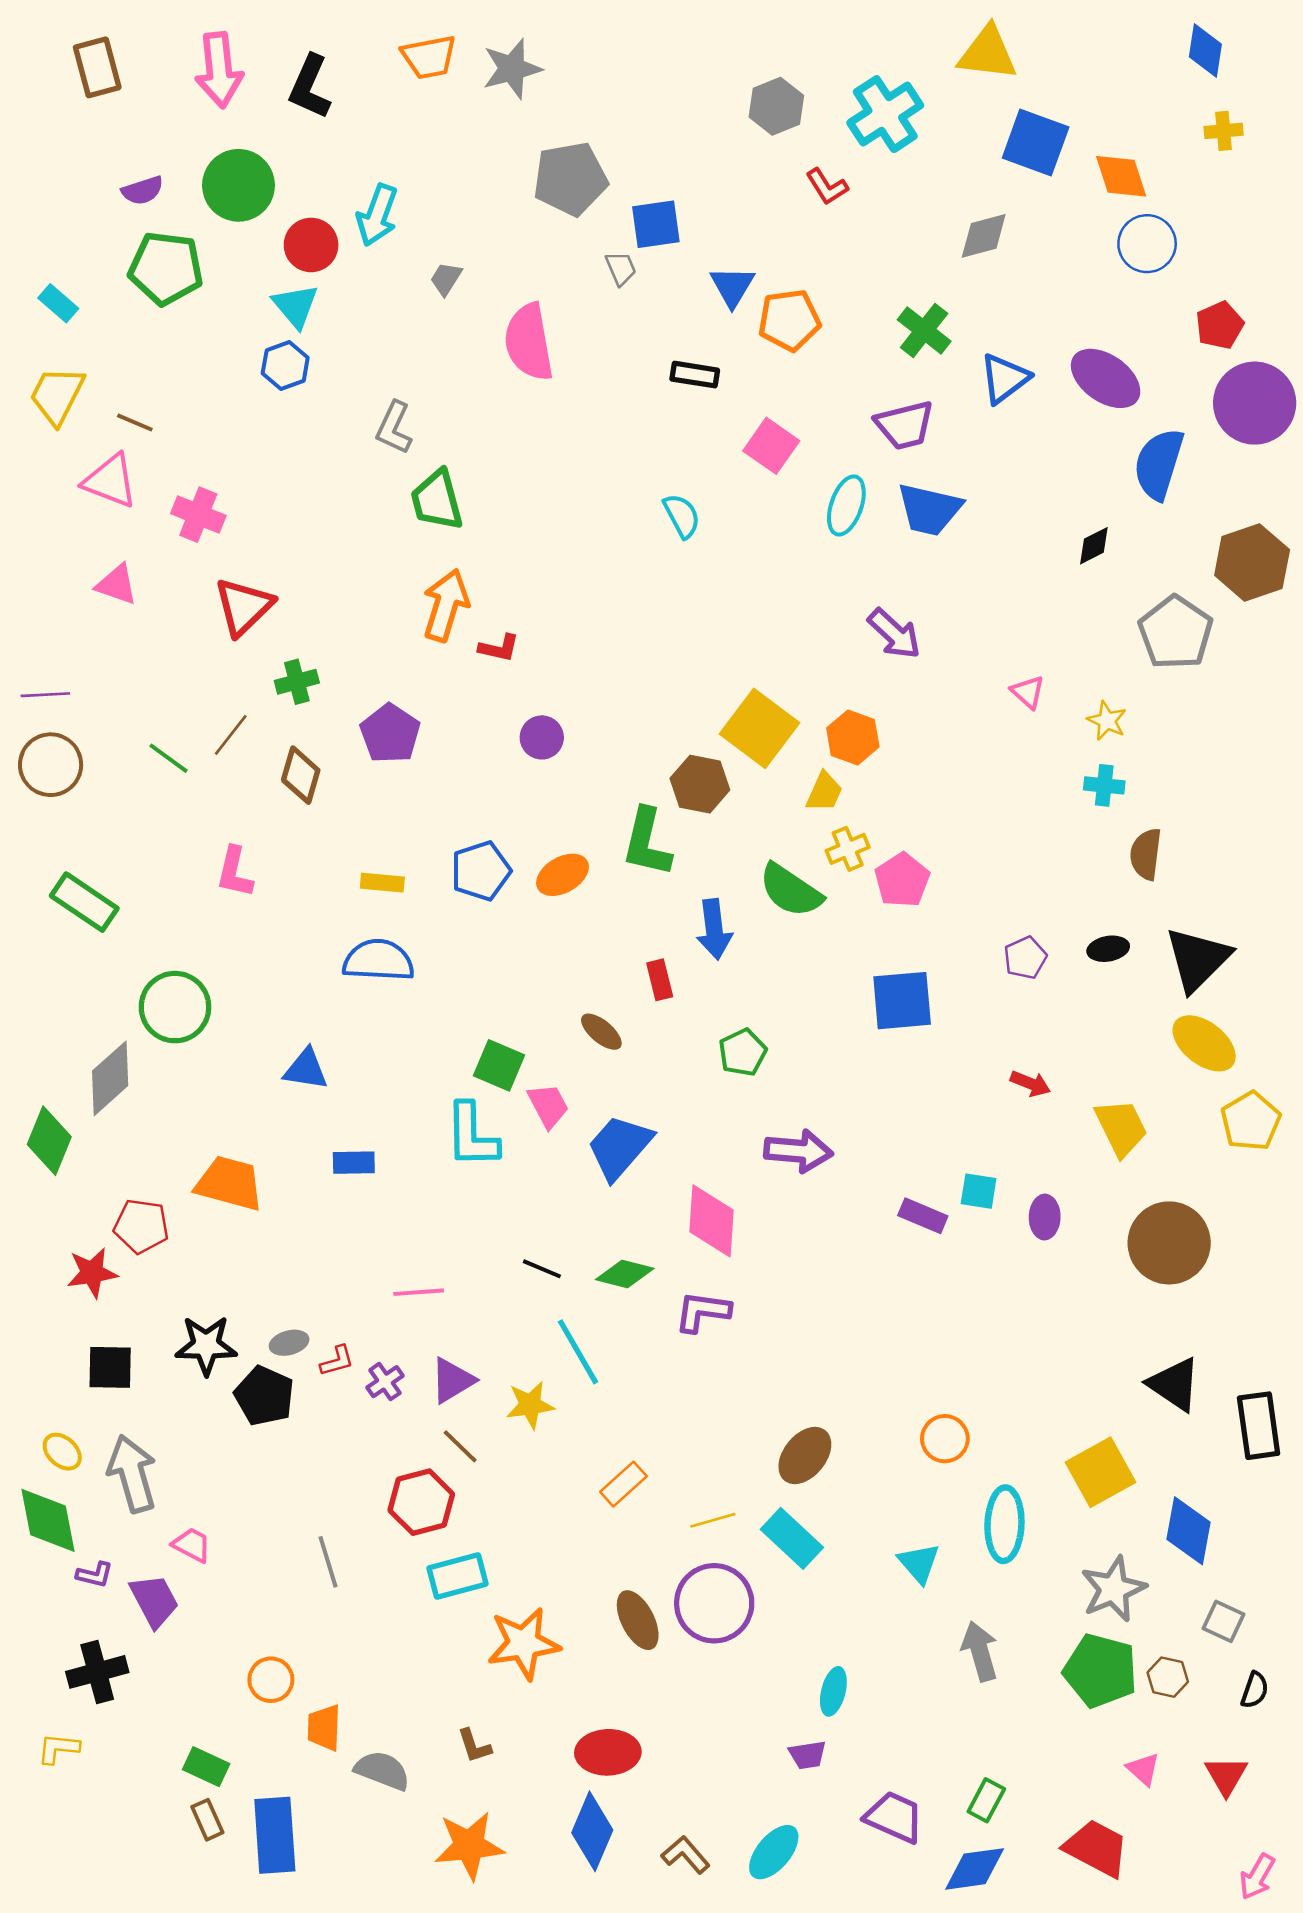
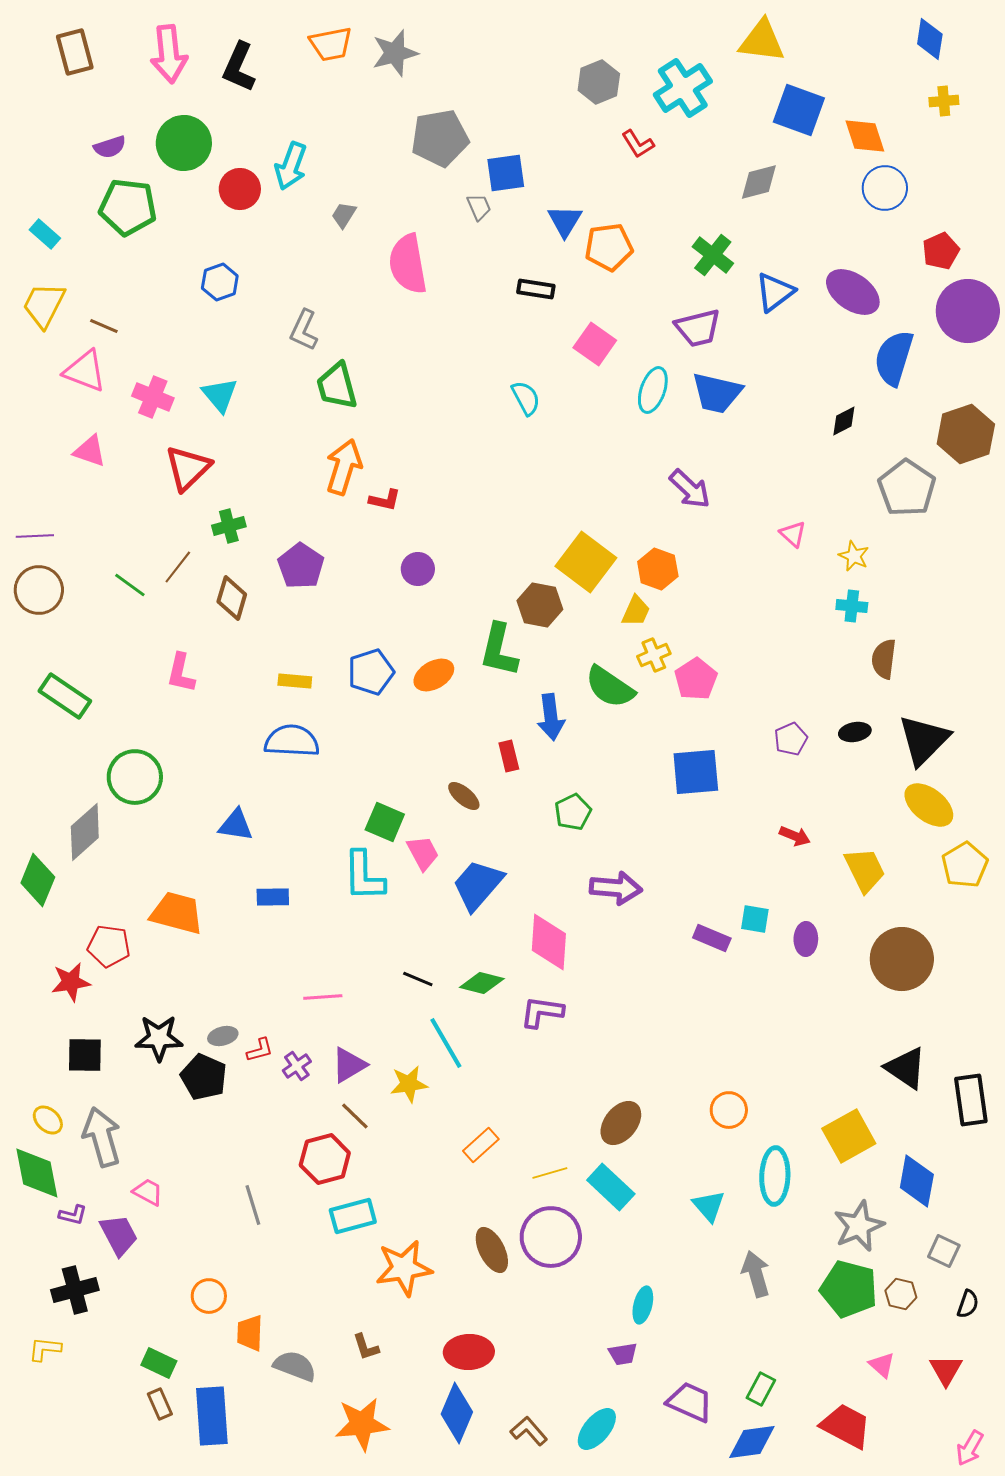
cyan triangle: (296, 306) -> (220, 395), moved

